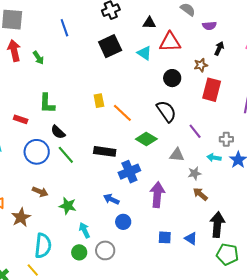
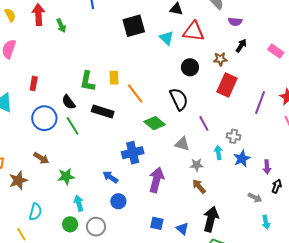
green L-shape: (47, 103) -> (87, 81), moved
red rectangle: (21, 119) -> (34, 84), turned 72
black rectangle: (105, 151) -> (103, 112), moved
cyan arrow: (214, 158) -> (218, 153), turned 64
green star: (68, 206) -> (66, 176), turned -30
cyan semicircle: (43, 246) -> (35, 212), size x0.7

